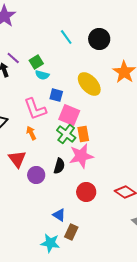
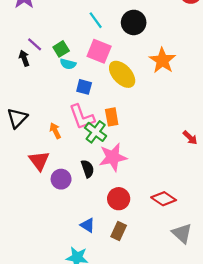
pink L-shape: (35, 109) -> (82, 117), moved
pink square: (69, 115) -> (99, 51), moved
orange rectangle: (83, 134) -> (112, 117), moved
black semicircle: (59, 166) -> (88, 169), turned -35
brown rectangle: (71, 232) -> (119, 231), moved

